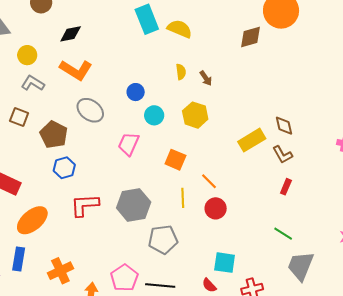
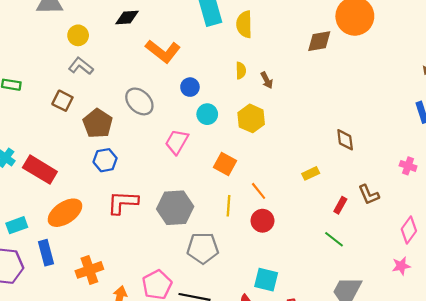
yellow semicircle: (180, 29) -> (244, 24), turned -120
orange L-shape: (76, 70) -> (163, 51), moved
yellow rectangle: (252, 140) -> (311, 173), moved, size x0.6
brown L-shape: (282, 155) -> (369, 195), moved
green line: (283, 234) -> (334, 239), moved
blue rectangle: (19, 259) -> (46, 253), turned -30

